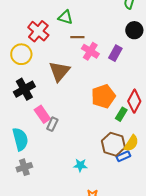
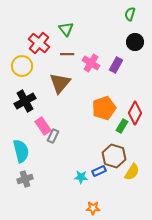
green triangle: (65, 17) -> (66, 29), turned 35
brown line: (77, 37) -> (67, 54), moved
yellow semicircle: (131, 143) -> (132, 172), moved
blue rectangle: (123, 156) -> (99, 171), moved

